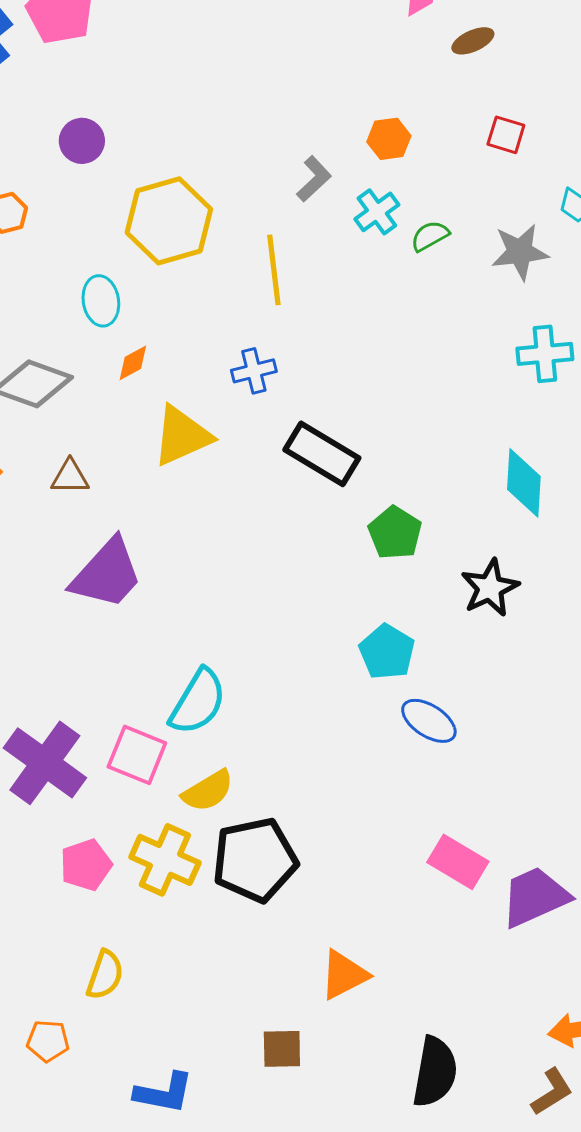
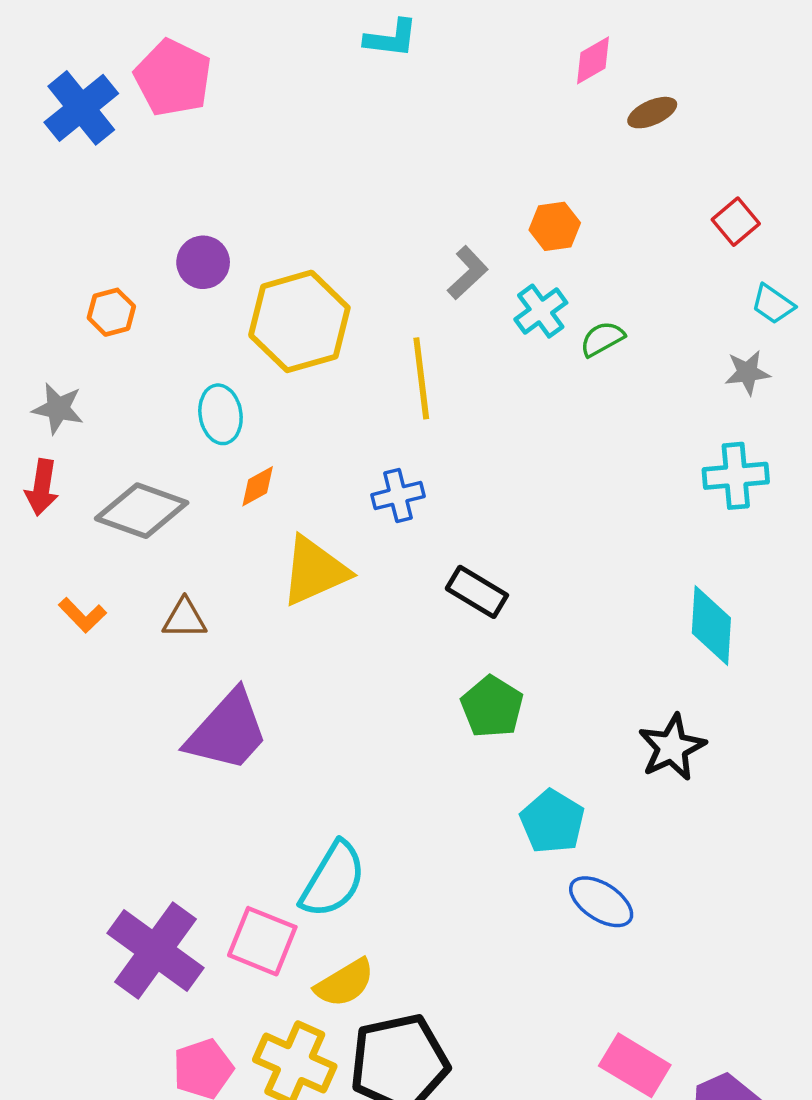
red square: (506, 135) -> (736, 222), moved, turned 33
purple circle: (82, 141) -> (203, 262), moved
gray star: (520, 252) -> (747, 373), moved, size x0.7
black rectangle: (322, 454) -> (477, 592), size x0.7
green pentagon: (395, 533) -> (492, 707), moved

